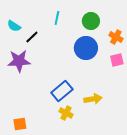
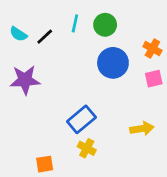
green circle: (91, 21) -> (105, 25), moved
black line: (32, 37) -> (45, 37), moved
yellow arrow: (93, 99) -> (142, 129), moved
orange square: (20, 124) -> (45, 164), moved

